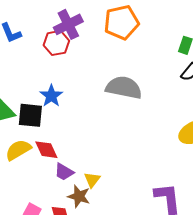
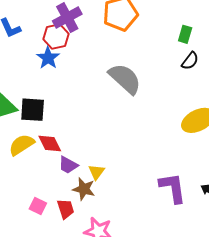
gray semicircle: (124, 88) -> (125, 79), turned 33
blue star: (51, 96) -> (48, 58), moved

